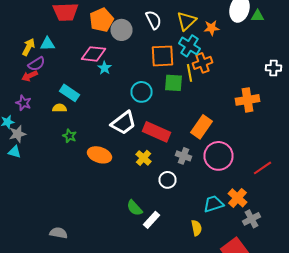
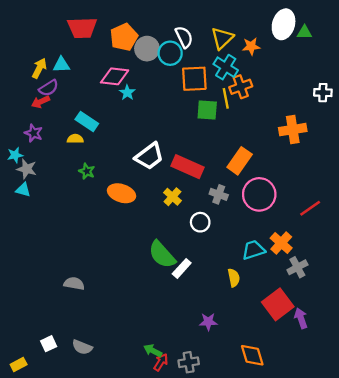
cyan circle: (142, 92) -> (170, 53), moved
gray star: (18, 134) -> (27, 169), turned 30
green semicircle: (134, 208) -> (162, 255), size x1.5

